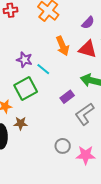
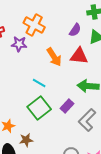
purple star: (24, 60) -> (19, 44), moved
green square: (26, 88) -> (39, 108), moved

